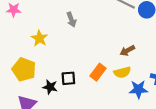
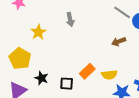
brown arrow: (127, 51) -> (119, 41), moved
black square: (68, 78) -> (67, 84), moved

